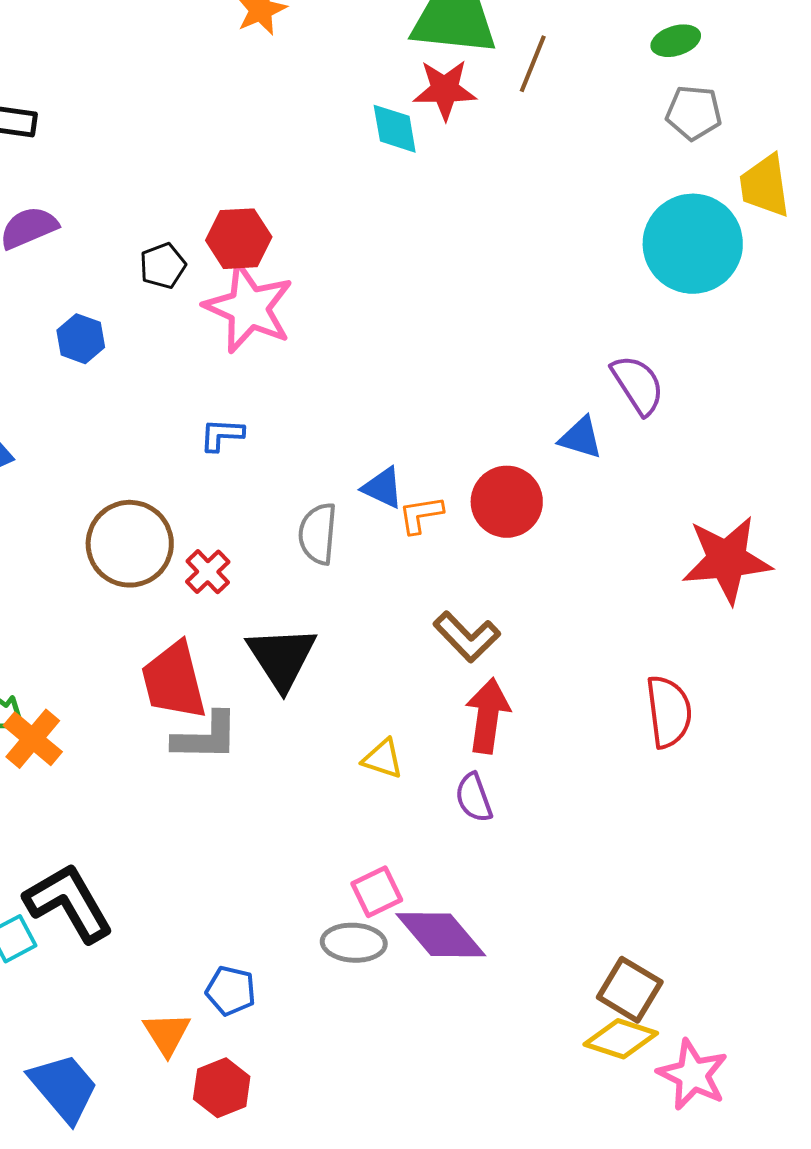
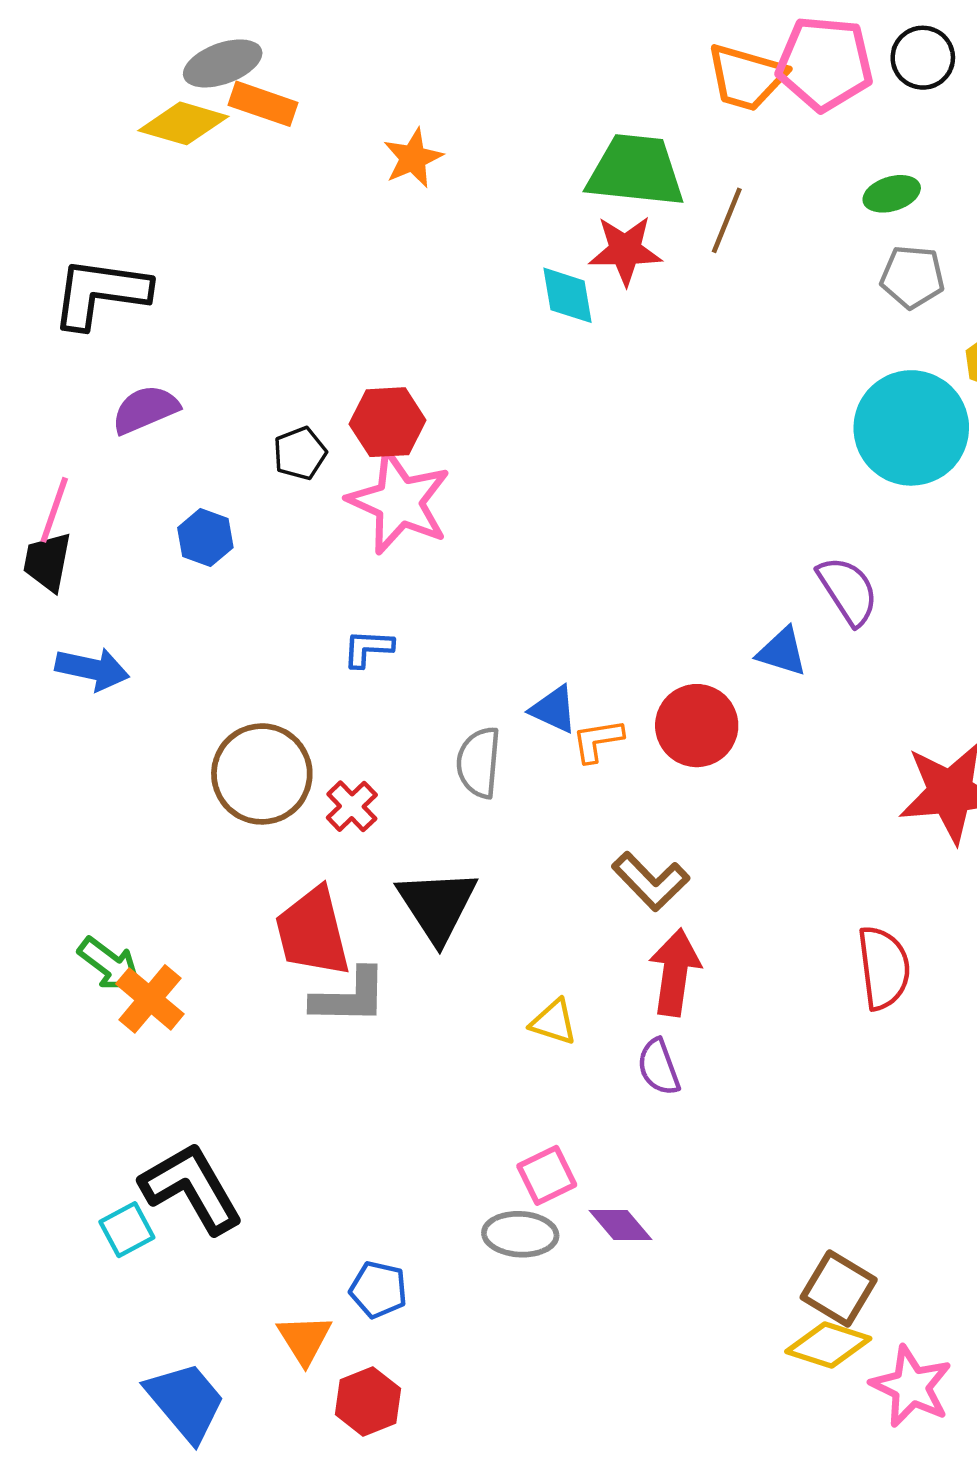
purple diamond: (441, 935) -> (621, 1225), size x0.6

